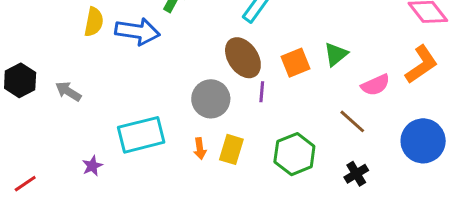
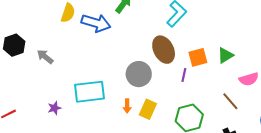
purple line: (262, 92) -> (184, 75), moved

